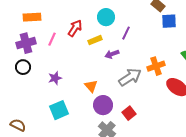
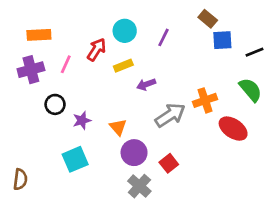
cyan circle: (106, 17) -> (125, 31), moved
purple line: (126, 33) -> (163, 37), moved
black circle: (23, 67) -> (55, 104), moved
purple star: (55, 78) -> (82, 120), moved
brown semicircle: (18, 125) -> (20, 179), turned 70

